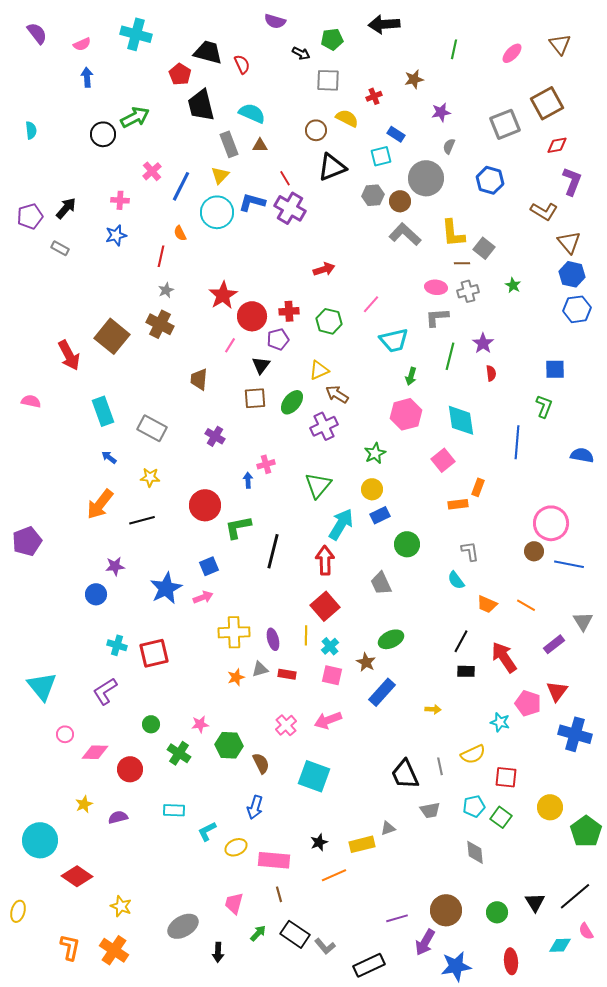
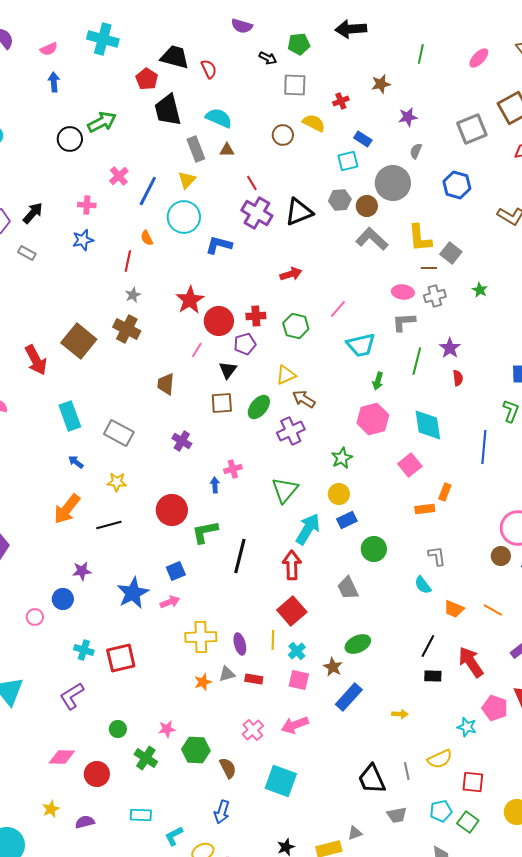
black triangle: (332, 167) -> (299, 212), moved
blue L-shape: (252, 202) -> (219, 245), moved
pink circle: (65, 734) -> (35, 617), moved

